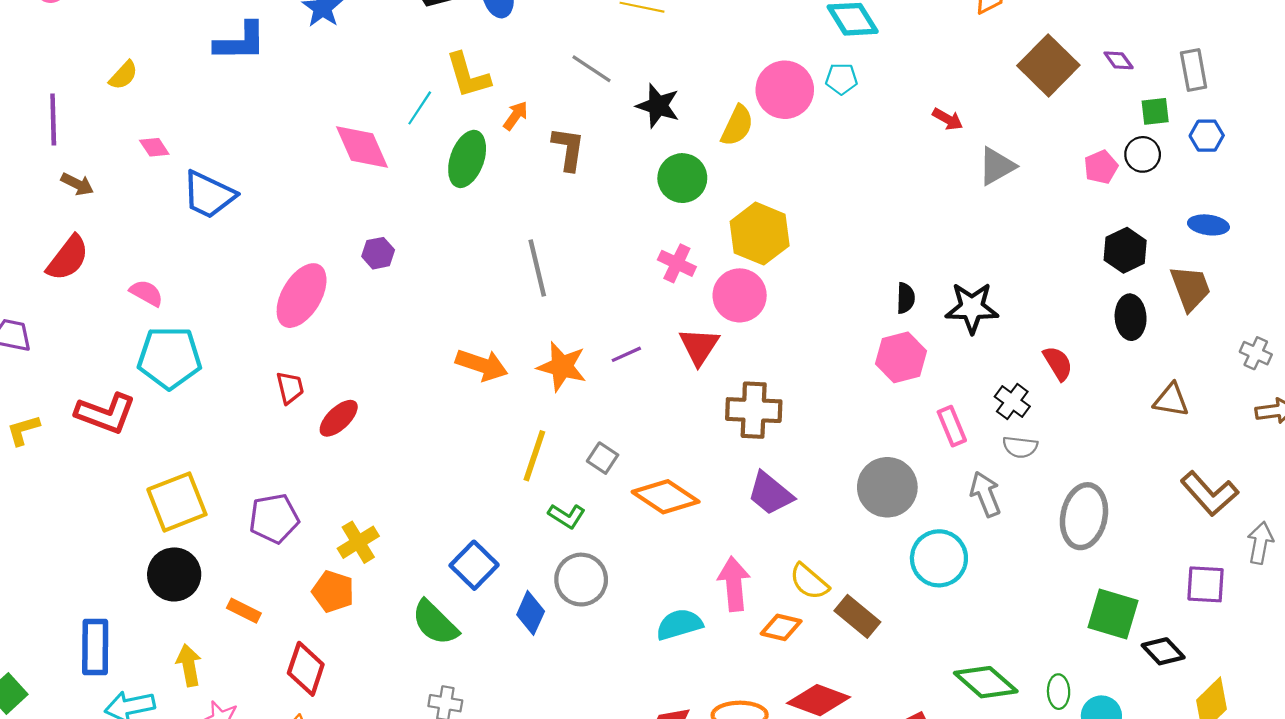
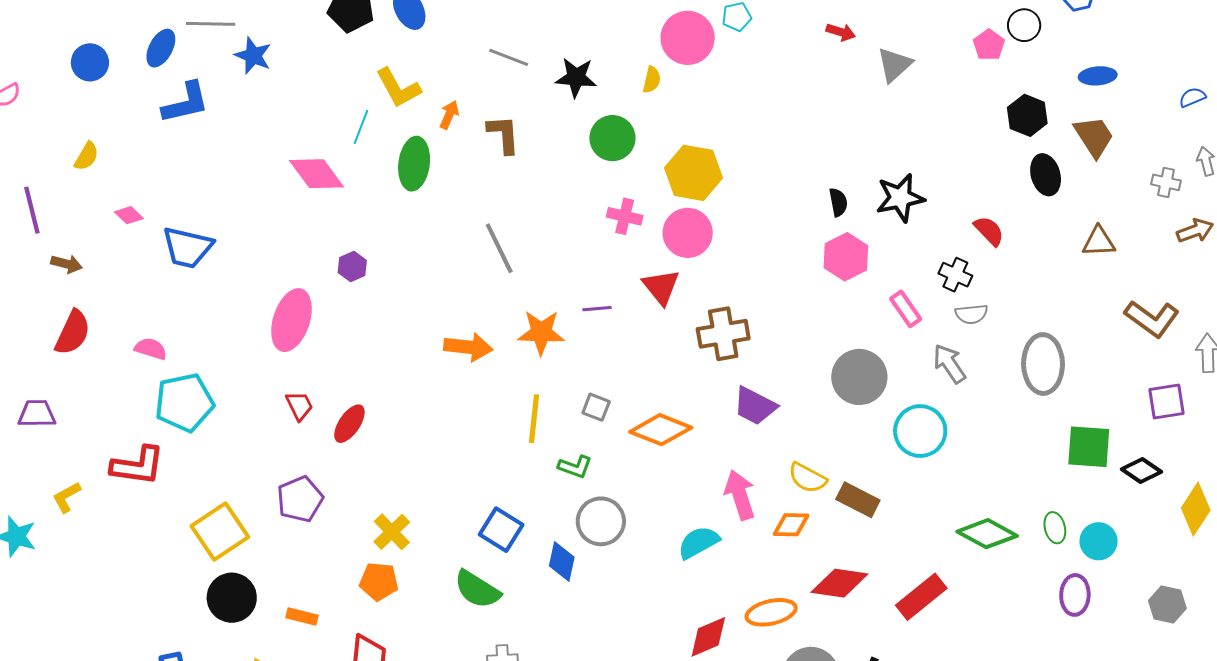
yellow semicircle: (737, 126) -> (652, 80), size x0.7
purple line: (626, 354) -> (597, 309), turned 32
purple pentagon: (274, 518) -> (300, 499), moved

